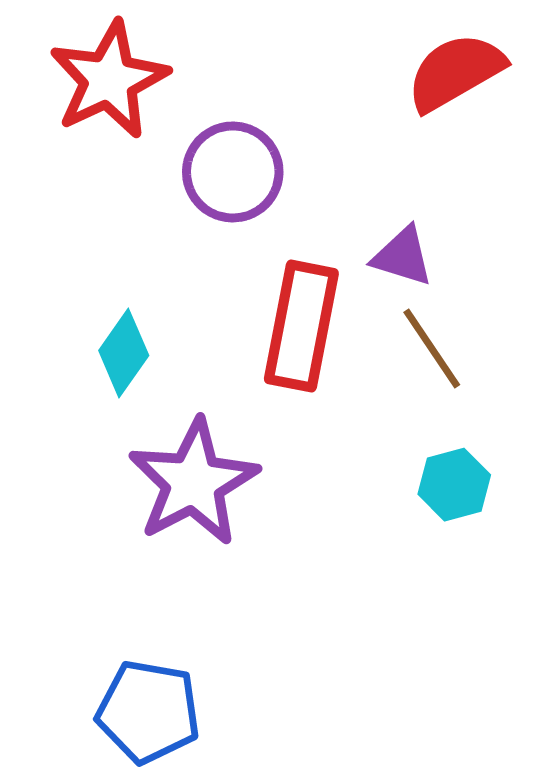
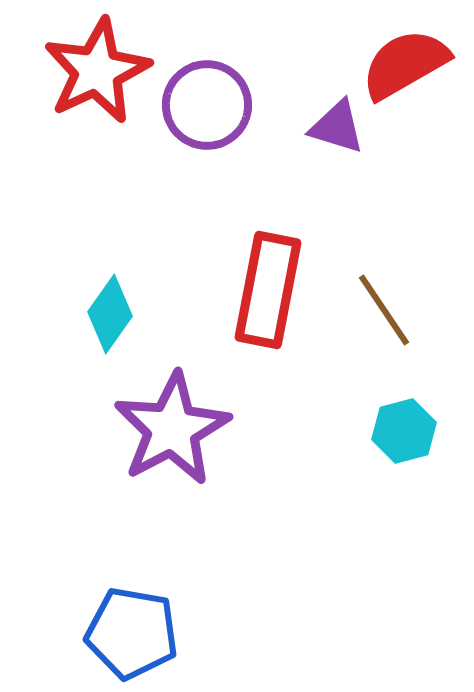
purple circle: (233, 172) -> (207, 105), moved
purple triangle: (403, 256) -> (337, 127), moved

